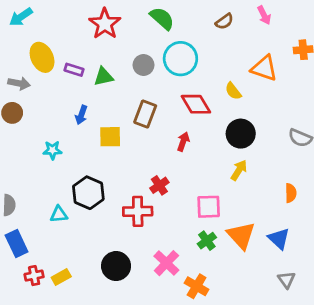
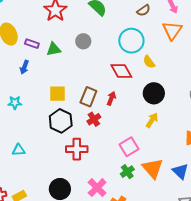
cyan circle: (180, 59) -> (131, 41), moved
orange triangle: (264, 68) -> (172, 30), moved, turned 45
brown rectangle: (145, 114) -> (88, 97), moved
blue arrow: (81, 115) -> (24, 67), moved
red cross: (159, 185) -> (94, 119), moved
black hexagon: (88, 193) -> (61, 121), moved
pink square: (209, 207) -> (129, 147), turned -30

